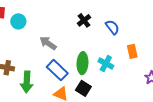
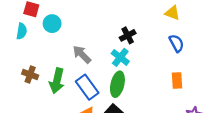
blue semicircle: (112, 27) -> (176, 43), moved
cyan cross: (106, 64) -> (120, 57), moved
green arrow: (27, 82) -> (57, 81), moved

